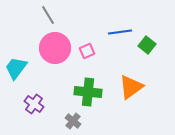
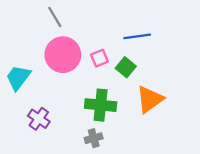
green square: (147, 45) -> (126, 67), moved
gray cross: (73, 121) -> (94, 138), moved, turned 35

